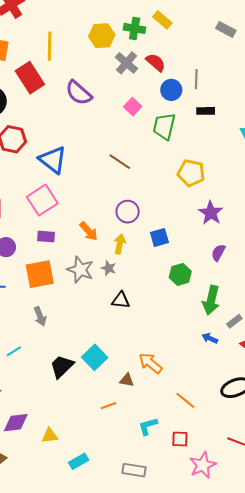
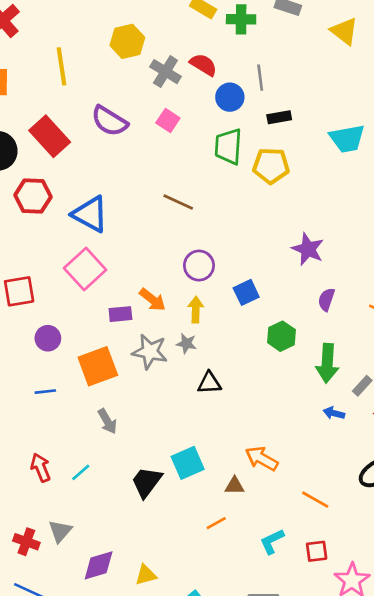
green cross: (135, 28) -> (241, 19), moved
red rectangle: (30, 78) -> (50, 136), moved
pink square: (133, 107) -> (168, 121), moved
yellow pentagon: (191, 173) -> (271, 166), moved
purple rectangle: (46, 237) -> (120, 314), moved
cyan square: (95, 357) -> (188, 463), turned 30

